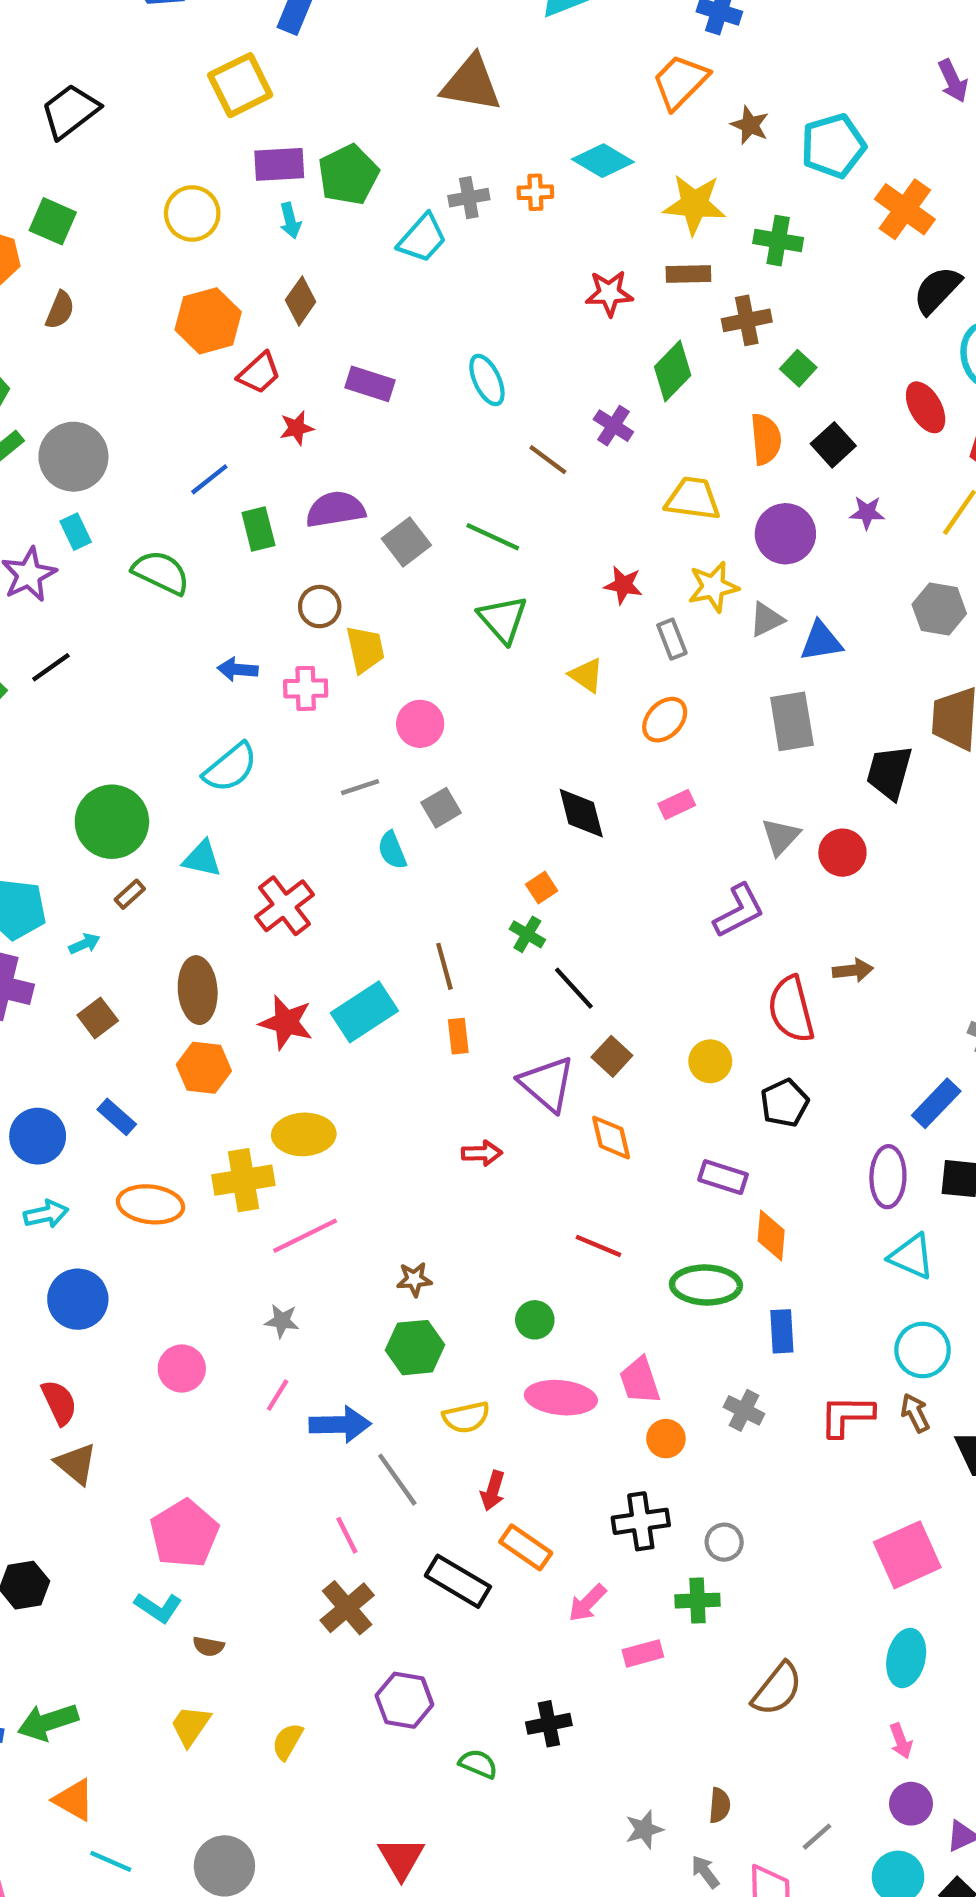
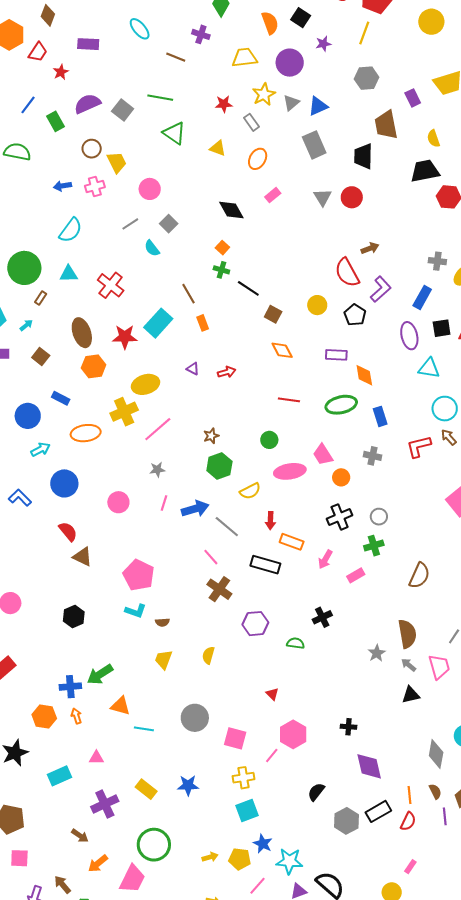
purple L-shape: (739, 911) -> (381, 289), moved
purple triangle: (547, 1084) -> (193, 369), moved, size x0.5
brown semicircle: (720, 1805) -> (407, 634), size x1.8
red triangle: (401, 1858) -> (272, 694), size x0.6

